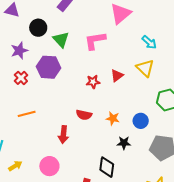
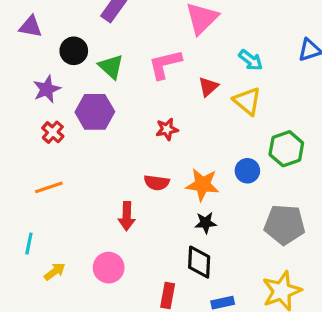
red triangle: (117, 76) -> (208, 87), moved
orange line: (27, 114) -> (49, 187), moved
orange star: (113, 118) -> (202, 185), size x1.5
blue circle: (141, 121) -> (247, 171), moved
black star: (124, 143) -> (206, 223), moved

